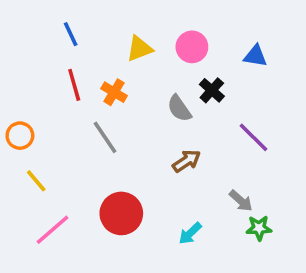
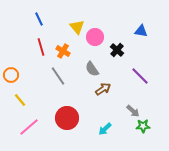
pink circle: (192, 47) -> (95, 37), moved
yellow triangle: (139, 49) -> (77, 27), turned -49
gray semicircle: (179, 108) -> (92, 69), moved

